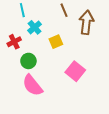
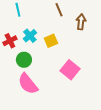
brown arrow: (86, 22) -> (81, 22), size x0.7
cyan cross: (35, 27) -> (30, 36), moved

